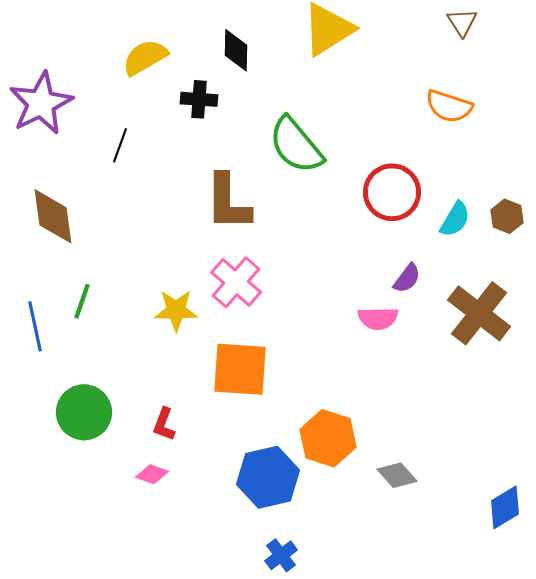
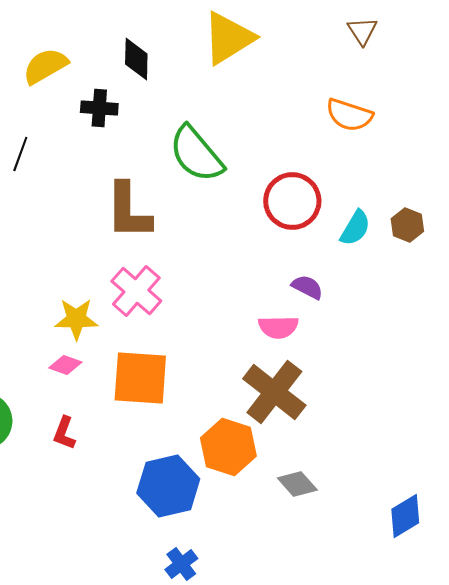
purple semicircle: (407, 278) -> (307, 287), turned -100
brown cross: (479, 313) -> (274, 392), moved
pink diamond: (152, 474) -> (65, 365), moved

